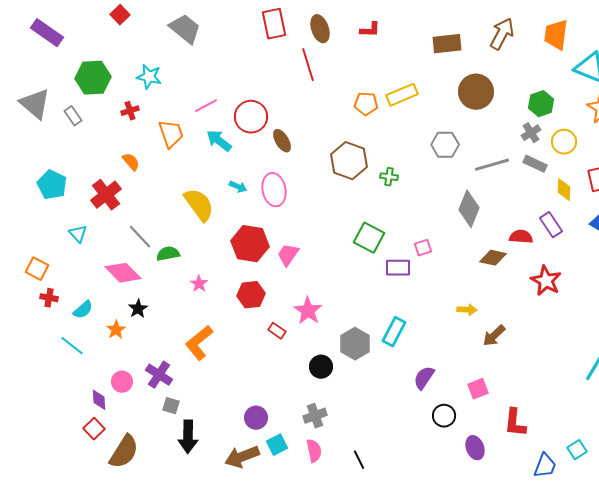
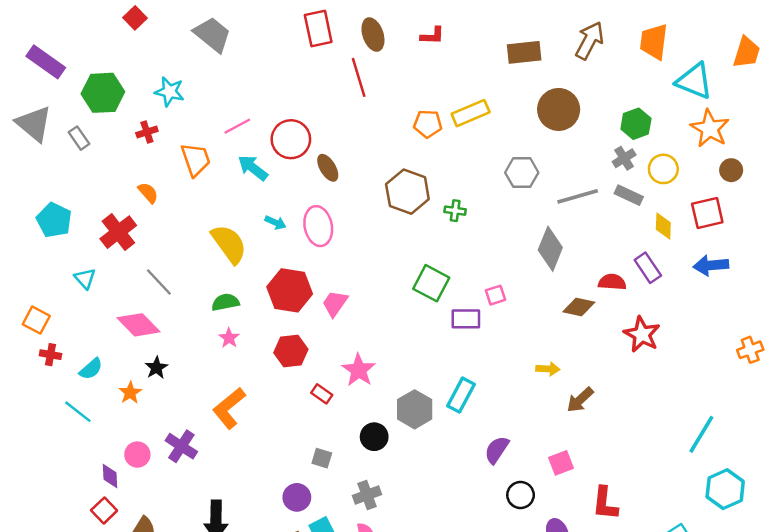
purple rectangle: (47, 33) -> (46, 62), moved
green semicircle: (168, 254) -> (225, 302), moved
gray square: (171, 406) -> (322, 458), moved

